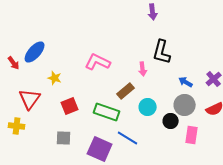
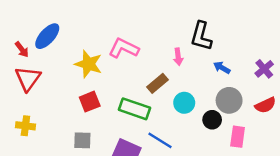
yellow star: (55, 78) -> (88, 64), moved, size x1.6
blue arrow: (186, 82) -> (222, 68), moved
red triangle: (30, 99) -> (28, 79), moved

